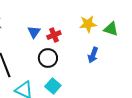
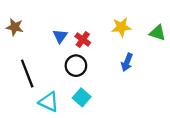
green triangle: (111, 29) -> (158, 33), moved
red cross: (54, 35) -> (83, 40), turned -32

